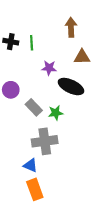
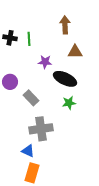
green star: (56, 113) -> (69, 103), moved
orange rectangle: (35, 189) -> (32, 173), turned 36

